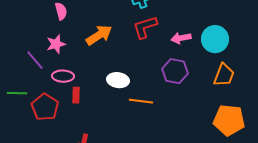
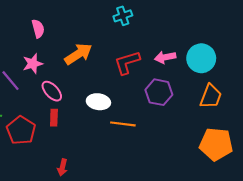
red L-shape: (145, 27) -> (127, 63), moved
pink ellipse: (63, 76) -> (52, 91), moved, turned 45

